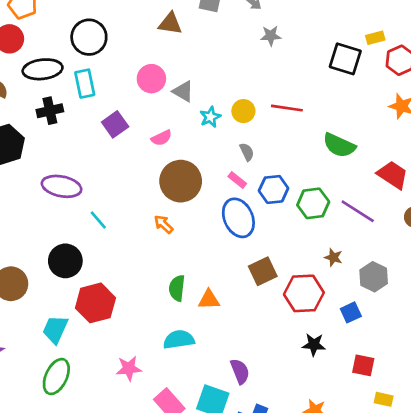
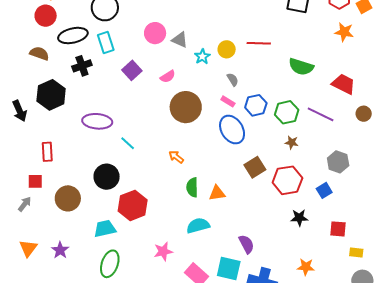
orange arrow: (164, 224) -> (176, 157), moved
brown star: (333, 257) -> (292, 142), moved
cyan trapezoid: (55, 329) -> (105, 229), turned 60

